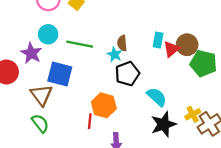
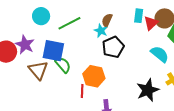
brown semicircle: (122, 43) -> (107, 20), turned 32
green line: (80, 44) -> (69, 23), turned -35
purple star: (31, 53) -> (25, 45), moved
cyan semicircle: (157, 97) -> (160, 54), moved
green semicircle: (40, 123) -> (63, 65), moved

